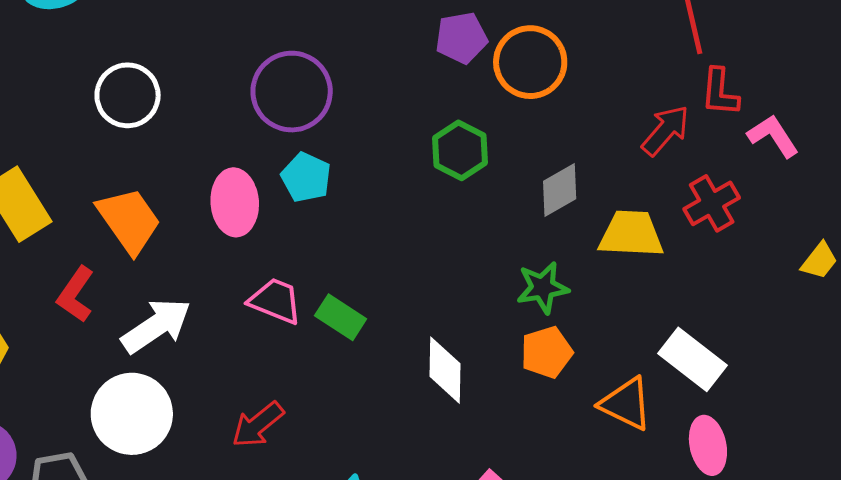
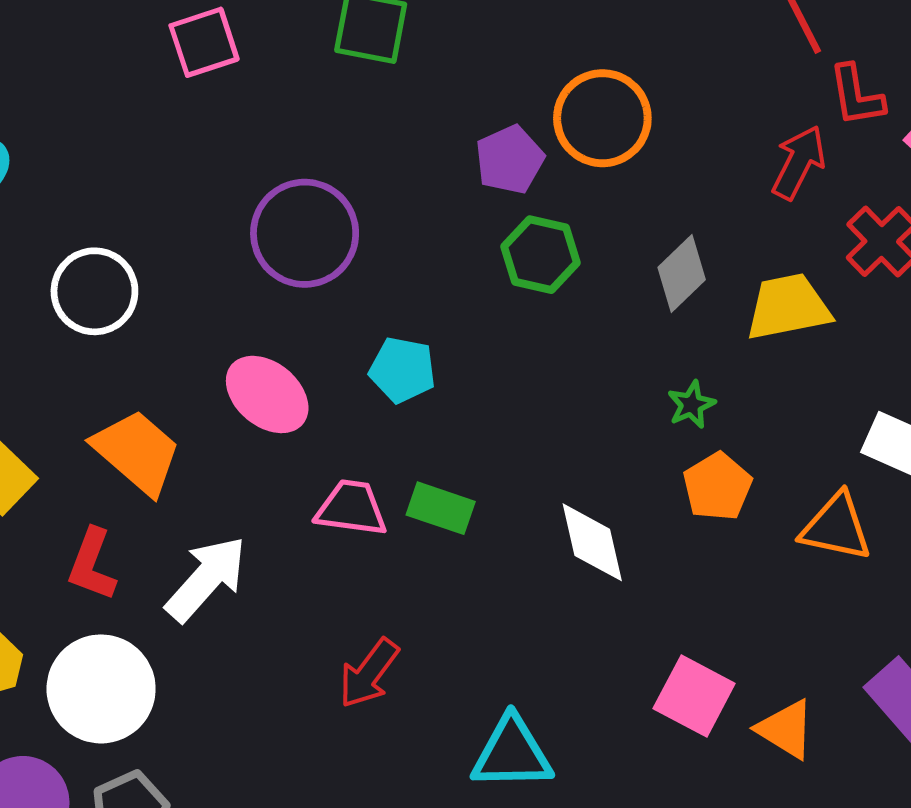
purple pentagon: (461, 38) -> (510, 160), moved
cyan pentagon: (306, 177) -> (403, 370), moved
pink ellipse: (235, 202) -> (267, 394), turned -32
green star: (543, 288) -> (691, 405), size x0.7
white circle: (132, 414) -> (101, 689), moved

